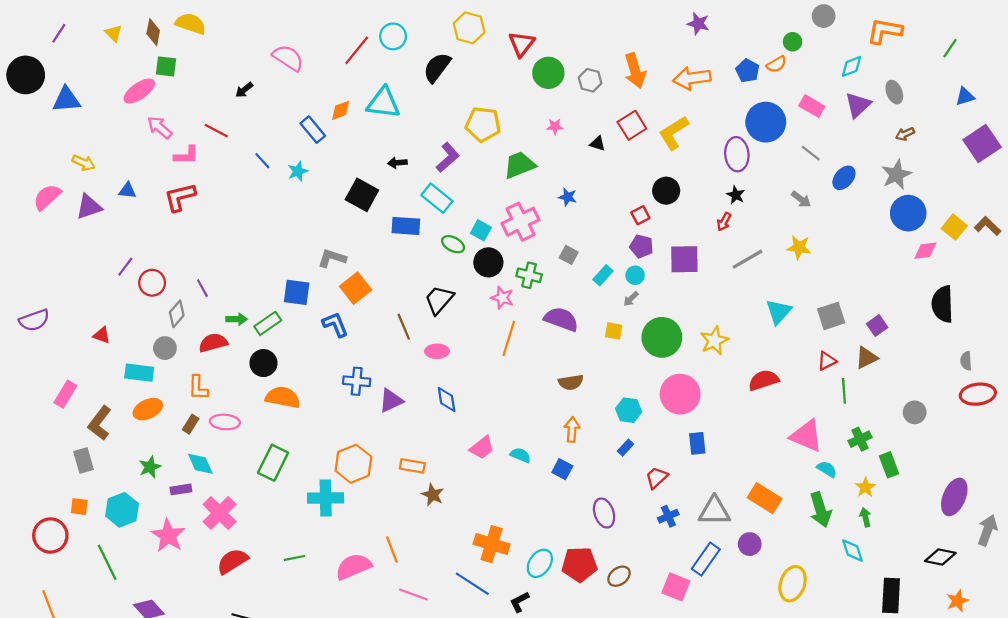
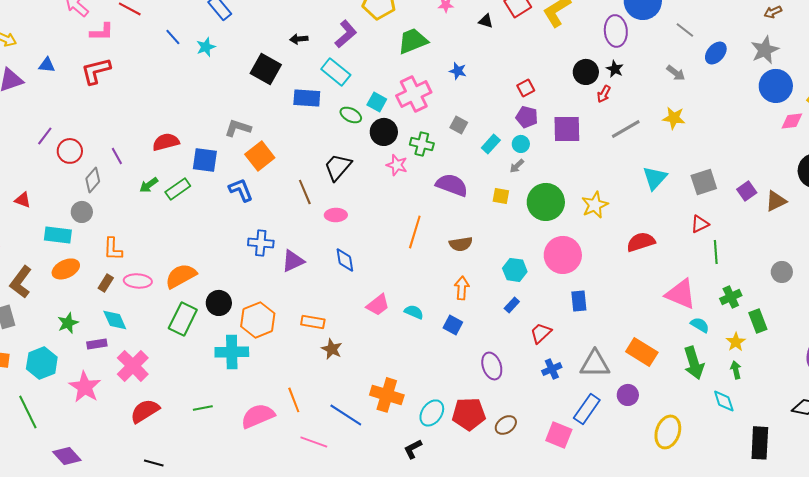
black circle: (666, 191) -> (586, 72), moved
green arrow: (237, 319) -> (149, 185), turned 144
orange line: (509, 338) -> (415, 232), moved
red semicircle: (213, 343) -> (166, 142), moved
brown triangle: (866, 358) -> (776, 201), moved
black circle: (263, 363) -> (219, 303), moved
orange semicircle: (283, 397) -> (181, 276), moved, turned -40
blue line: (472, 584) -> (346, 415), moved

